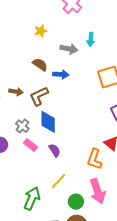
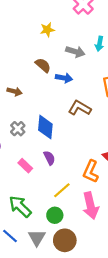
brown L-shape: (39, 96) -> (80, 108), moved, turned 50
pink rectangle: (30, 145) -> (25, 166), moved
yellow line: (58, 181) -> (62, 190), moved
green arrow: (32, 198) -> (20, 207), turned -75
green circle: (76, 202) -> (55, 215), moved

